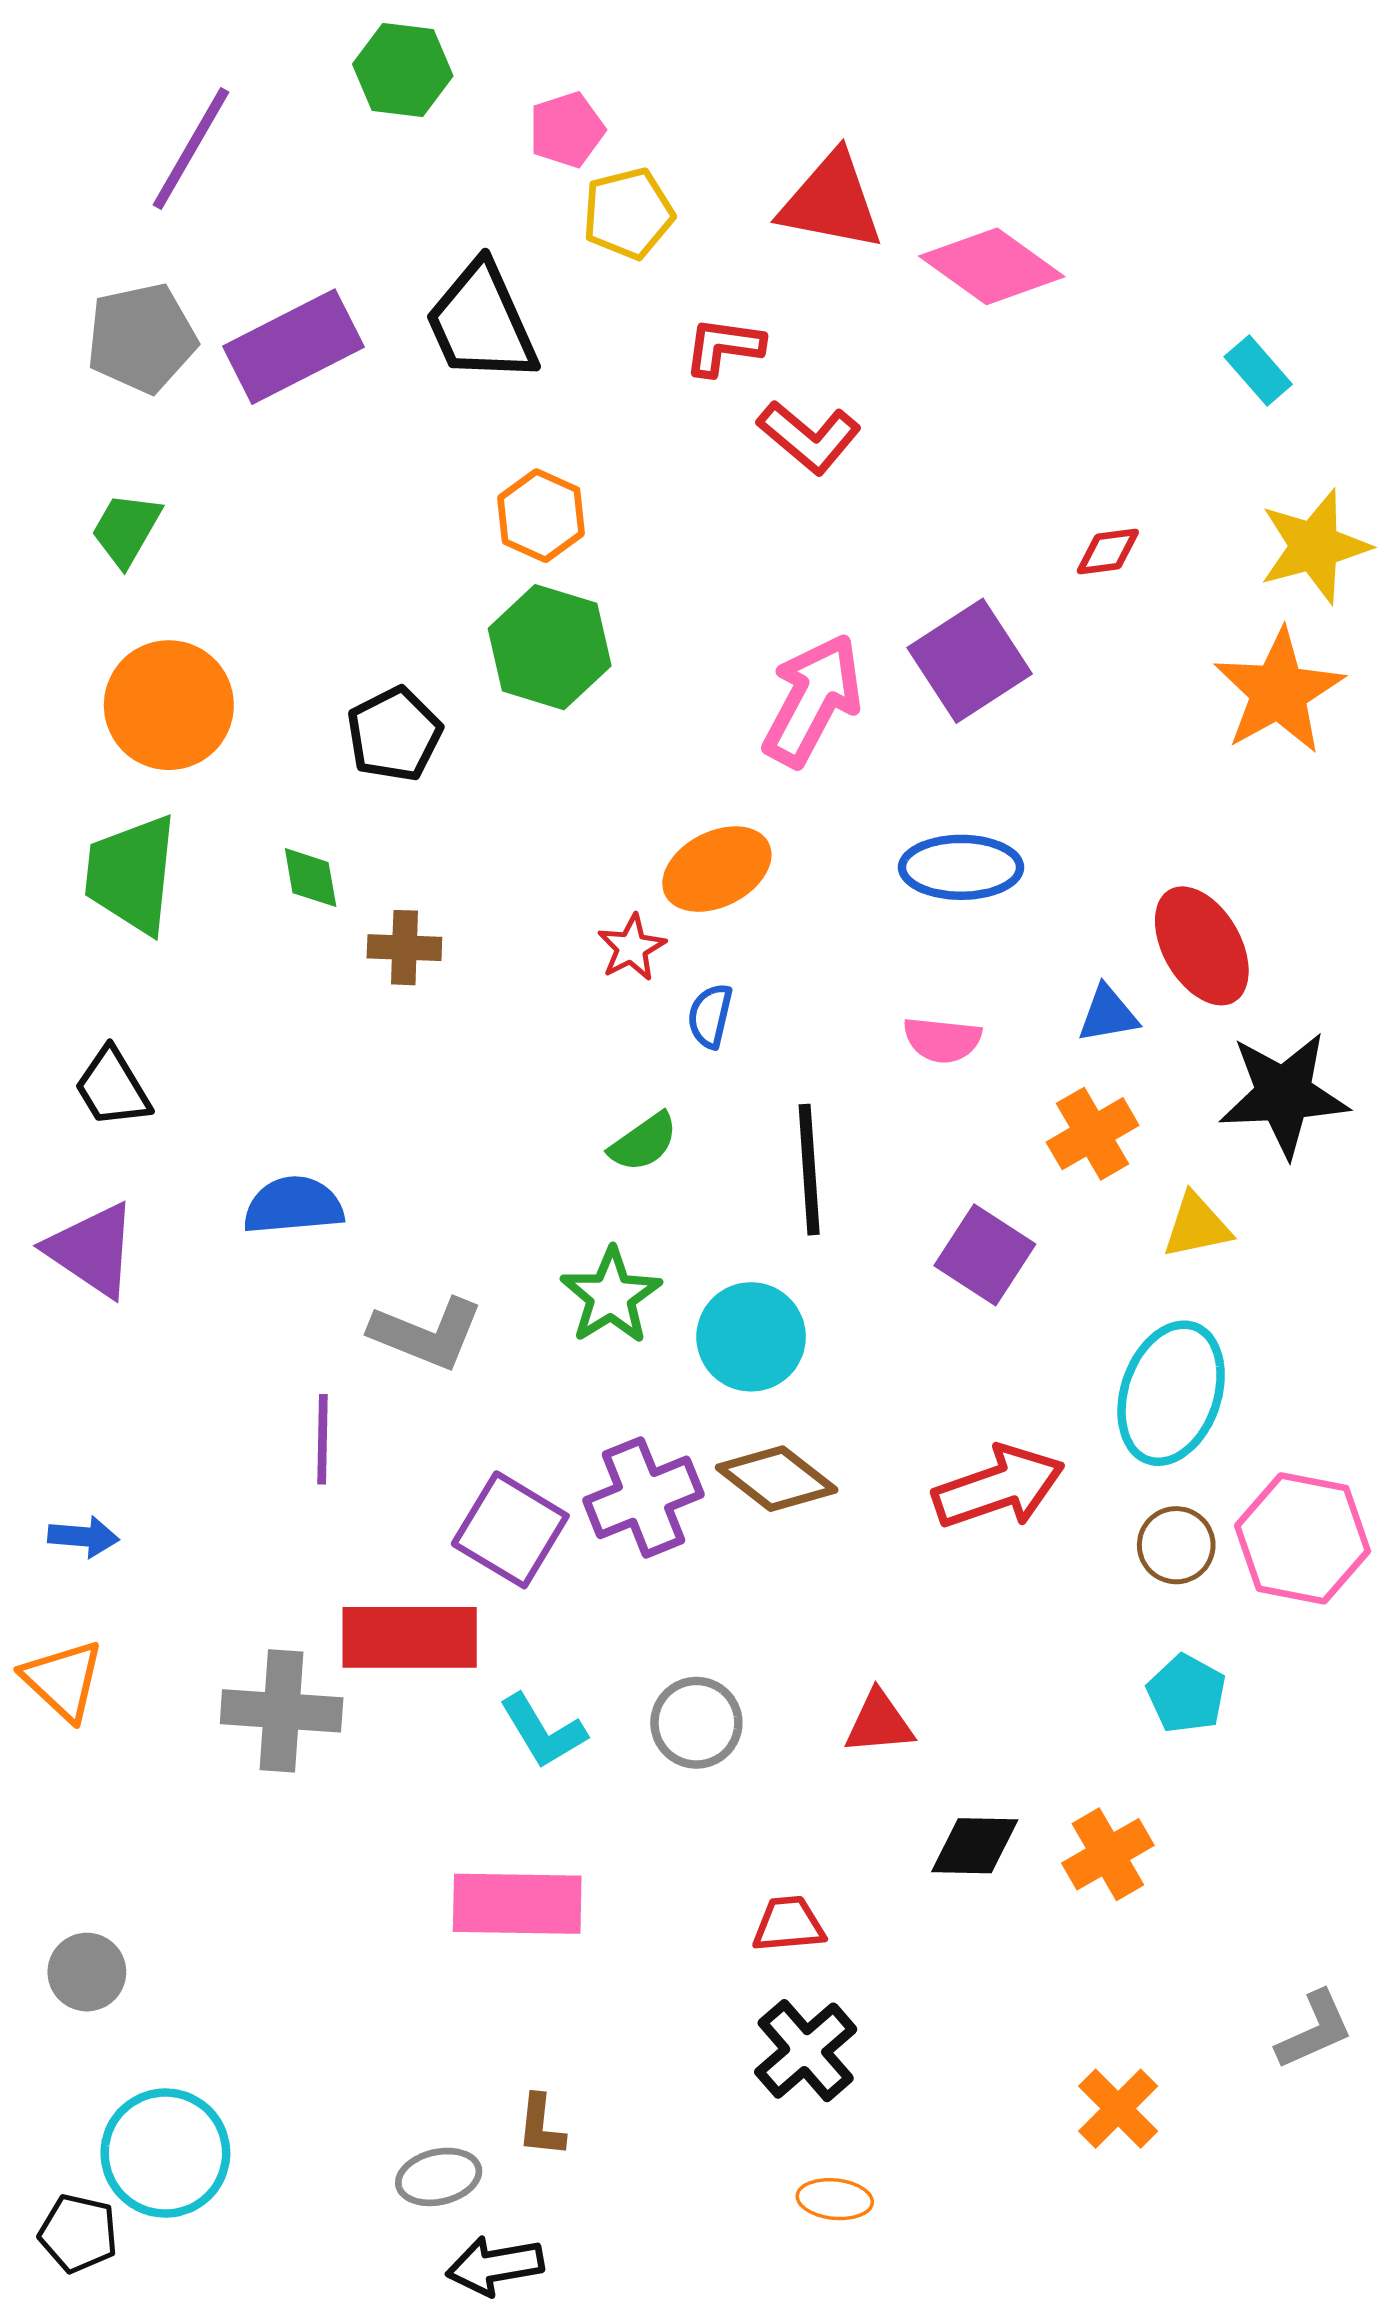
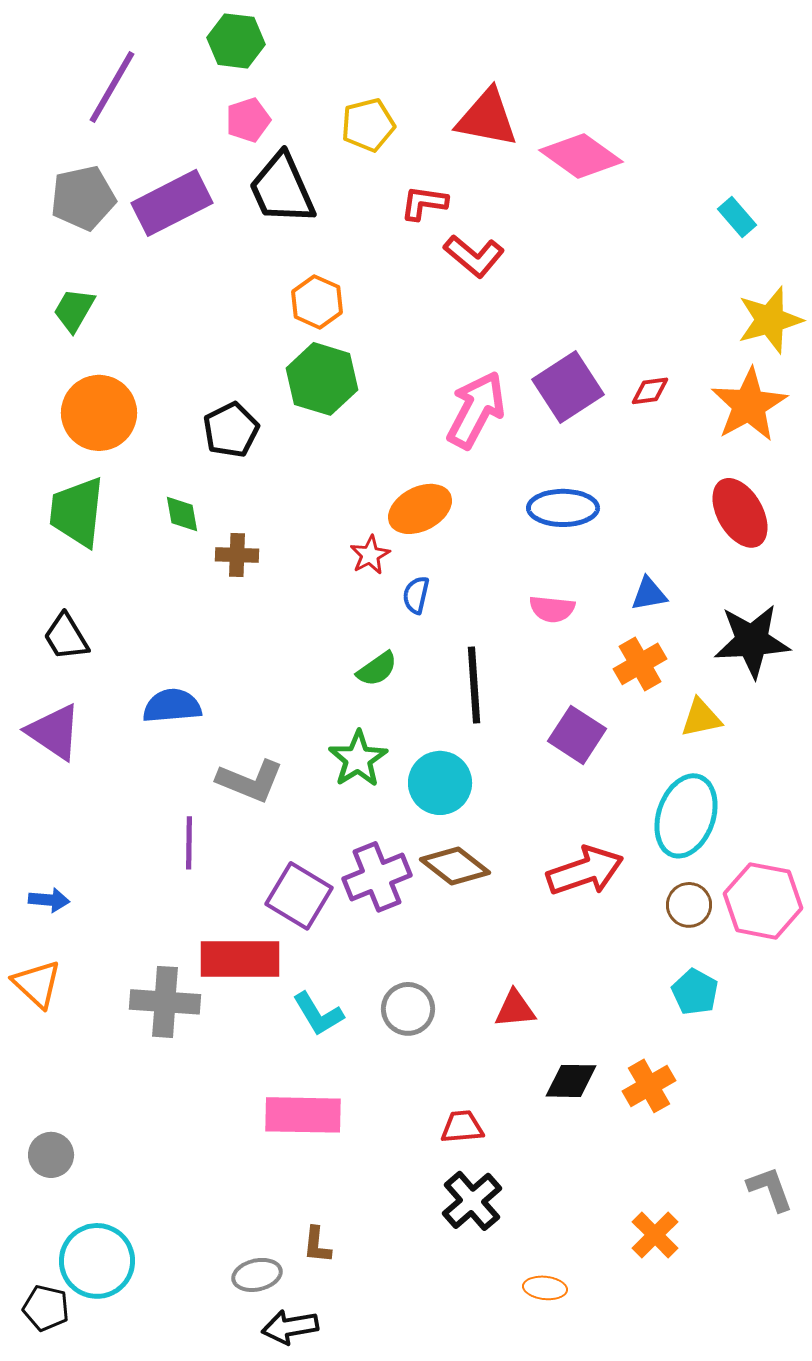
pink pentagon: (567, 130) -> (248, 120), moved
red diamond: (1108, 551) -> (650, 391), moved
red ellipse: (1202, 946) -> (740, 513), moved
gray L-shape: (1314, 2030) -> (770, 1189), turned -86
orange ellipse: (835, 2199) -> (545, 1288), moved

